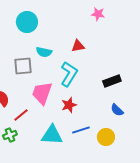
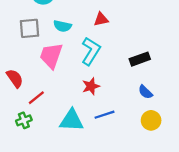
gray square: (23, 66) -> (30, 28), moved
pink trapezoid: (42, 93) -> (51, 56), moved
yellow circle: (106, 137) -> (151, 120), moved

